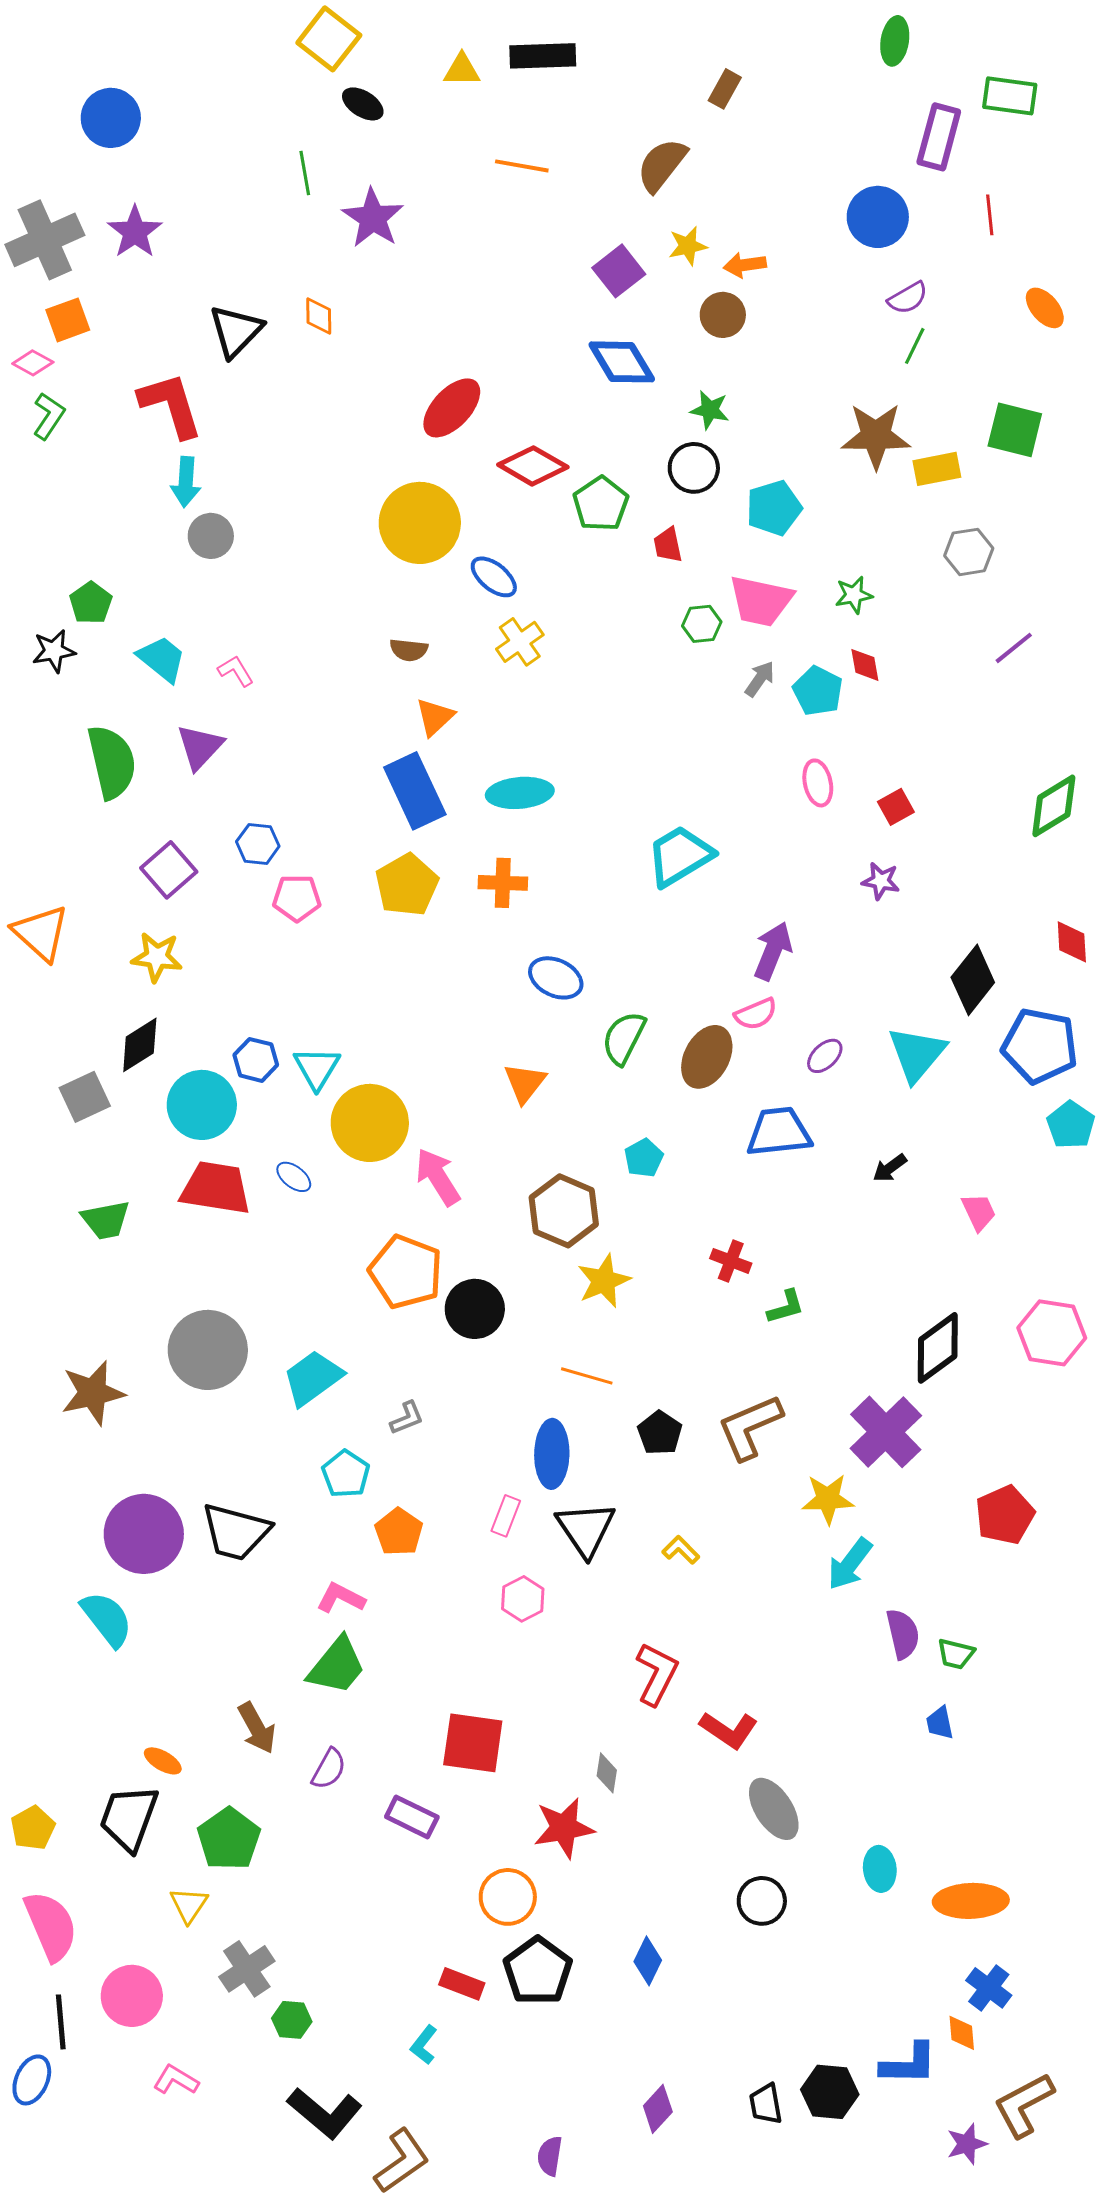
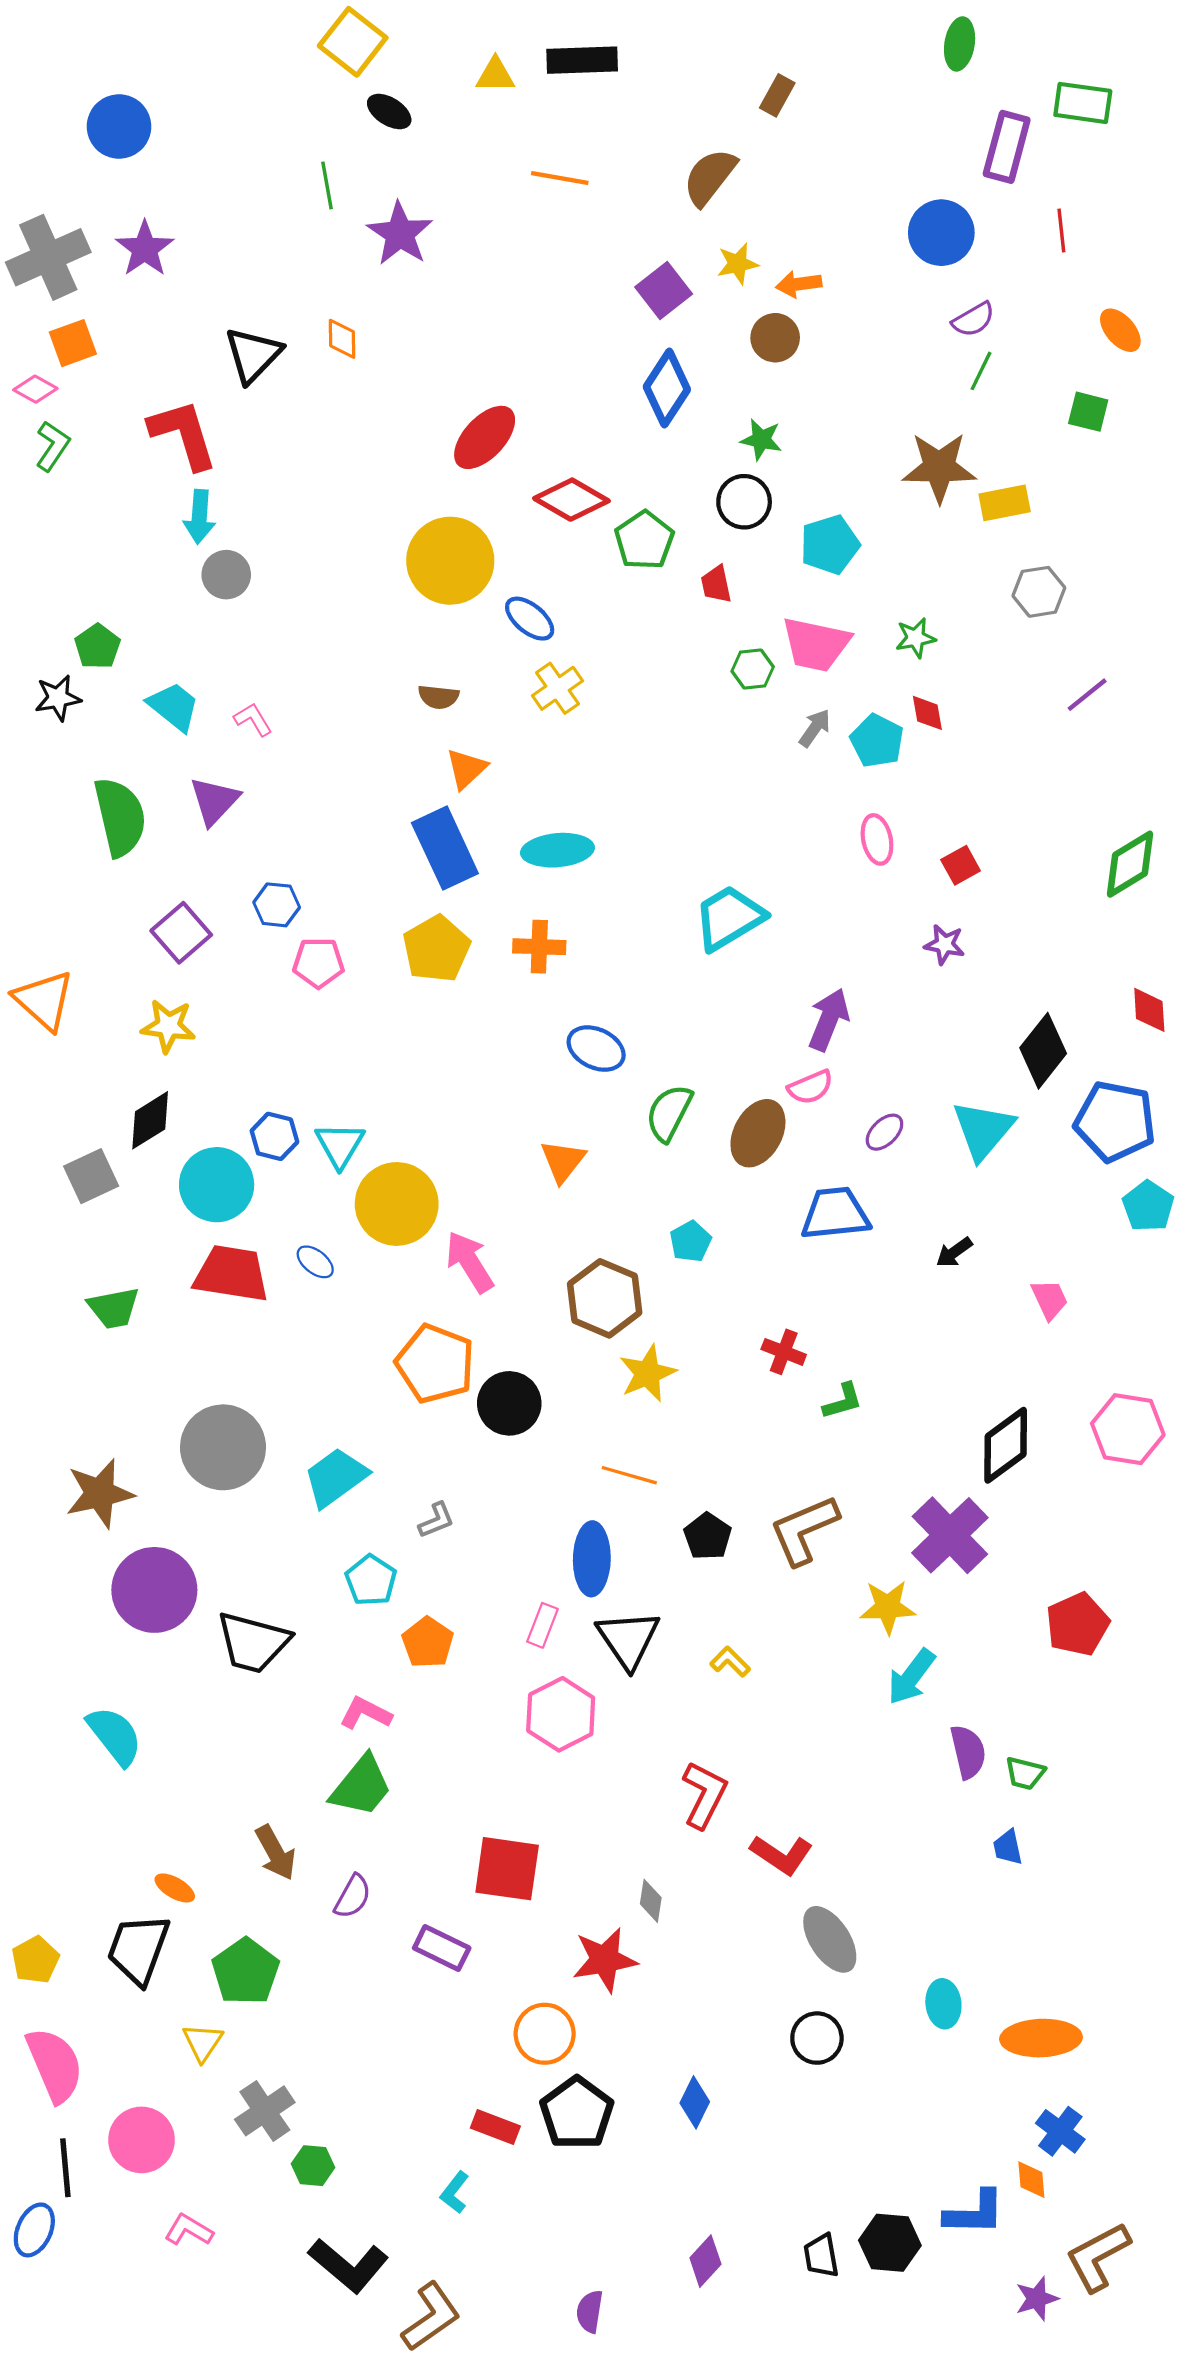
blue diamond: (622, 362) -> (667, 388), turned 64
green square: (1015, 430) -> (1088, 412), moved, size x0.7
purple circle: (144, 1534) -> (154, 1590), moved
pink hexagon: (523, 1599) -> (561, 1714), size x1.5

